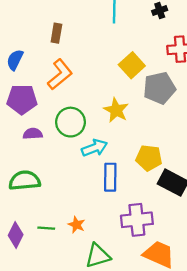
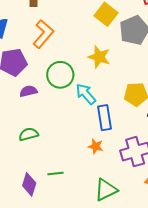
cyan arrow: (94, 148) -> (86, 94), turned -100
green semicircle: (25, 181) -> (29, 134), size x0.7
orange star: (77, 225) -> (96, 146), moved

